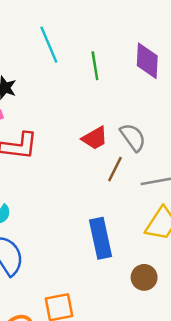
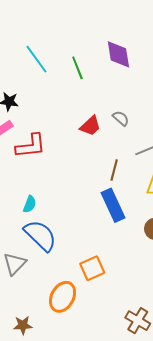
gray semicircle: (133, 137) -> (121, 118), size x0.7
brown line: (115, 169) -> (114, 170), moved

